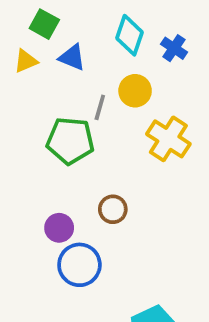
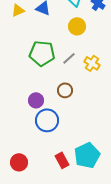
gray line: (100, 107) -> (69, 58), moved, turned 32
yellow cross: (168, 139) -> (92, 63), moved, size x0.7

